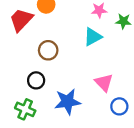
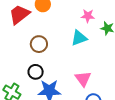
black circle: (36, 80) -> (36, 72), moved

